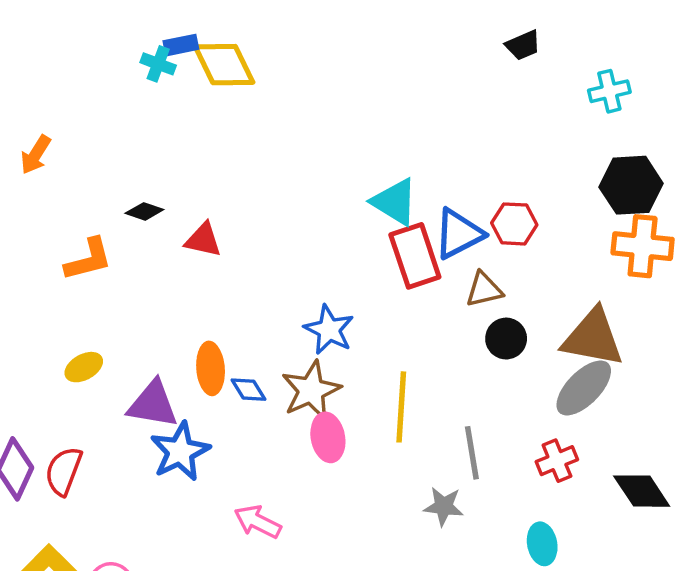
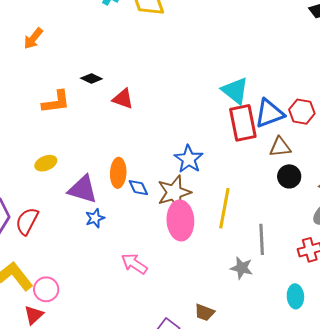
pink ellipse: (328, 437) -> (180, 220), size x1.4
blue star: (180, 451) -> (95, 218), size x0.6

